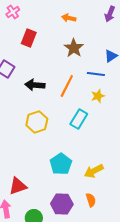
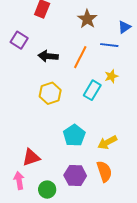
yellow star: (98, 96) -> (111, 76), moved
orange semicircle: (91, 200) -> (104, 171), size x1.5

